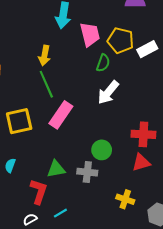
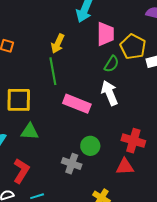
white arrow: (108, 92) -> (110, 93), turned 105
pink rectangle: (61, 115) -> (77, 104), moved, turned 64
green triangle: (56, 169) -> (30, 132), moved

